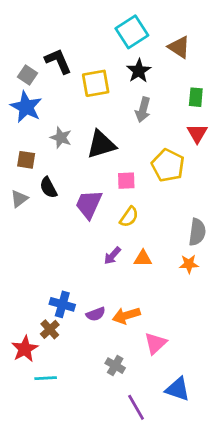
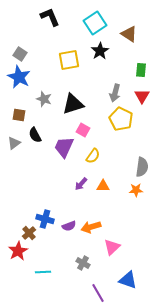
black L-shape: (58, 61) -> (50, 17), moved
gray arrow: (143, 110) -> (115, 93), moved
pink square: (126, 181) -> (83, 130), moved, turned 32
brown cross: (50, 329) -> (29, 233), moved
cyan line: (46, 378) -> (43, 272), moved

